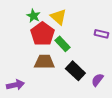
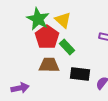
green star: (33, 16) -> (38, 19), size x1.6
black rectangle: (75, 71) -> (80, 74), turned -36

